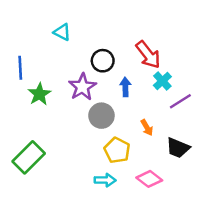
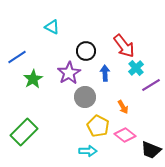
blue line: (20, 68) -> (17, 57), turned 60
black trapezoid: (178, 148) -> (151, 150), moved
pink diamond: (149, 179) -> (125, 135), moved

